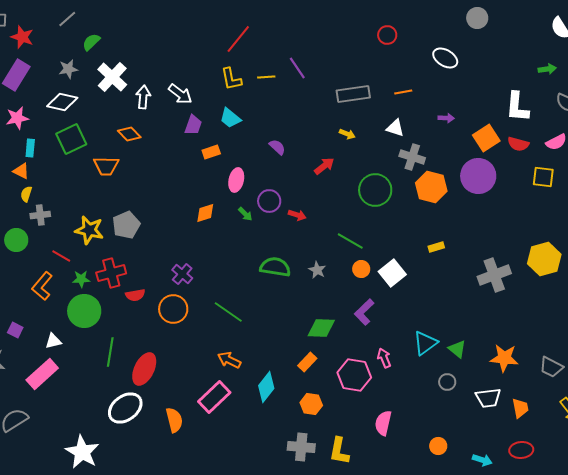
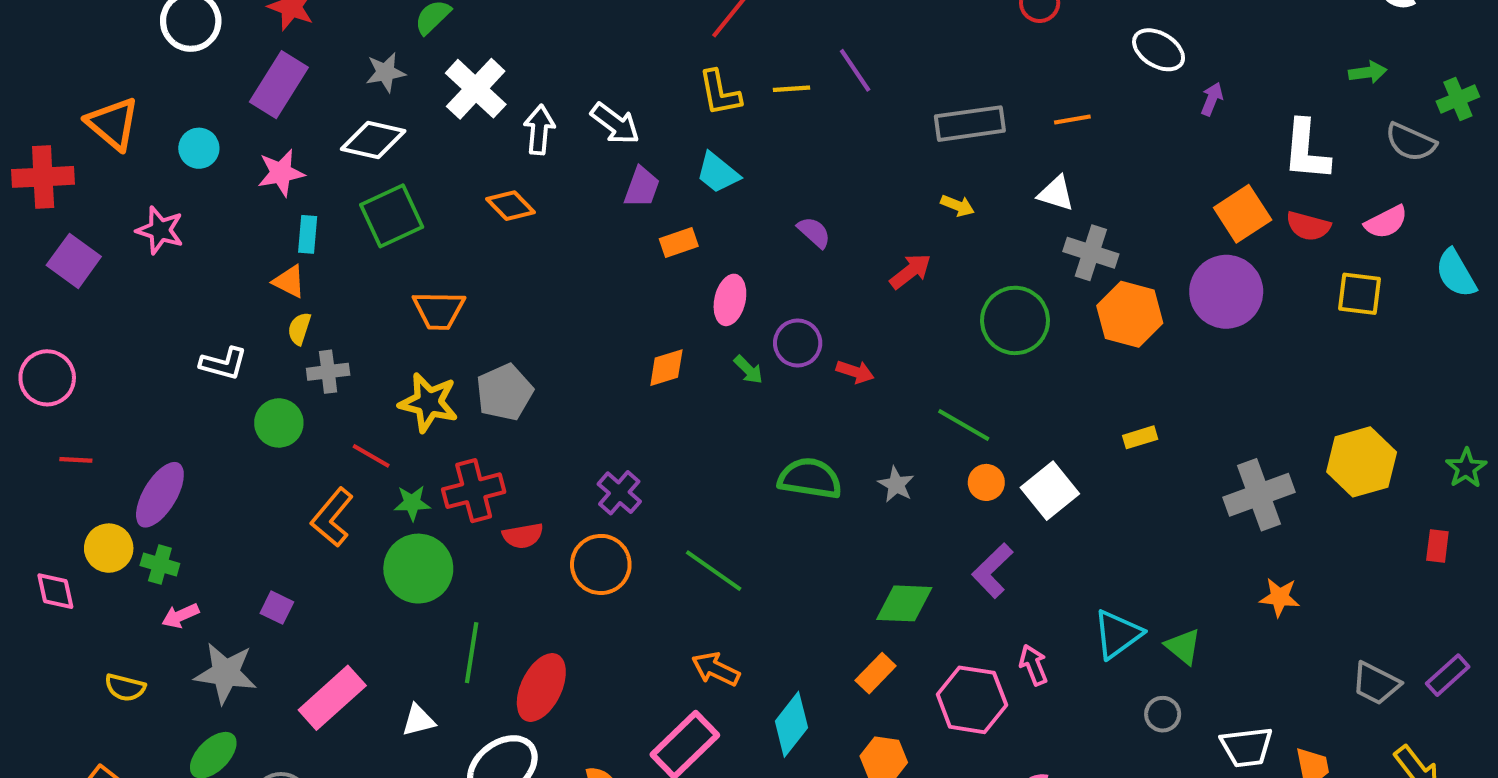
purple arrow: (446, 118) -> (1212, 99), moved, turned -70
orange trapezoid: (106, 166) -> (439, 310), moved
white triangle: (53, 341) -> (418, 720), moved
orange star: (504, 358) -> (1280, 597), moved, size x0.7

